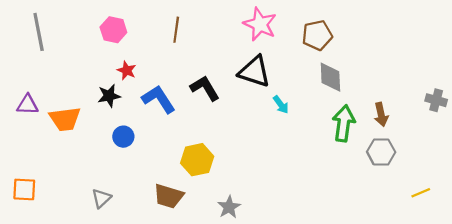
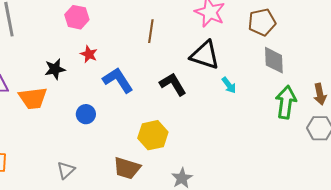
brown line: (176, 30) -> (151, 31), moved
black L-shape: (205, 88) -> (173, 84), moved
black star: (109, 96) -> (55, 69), moved

